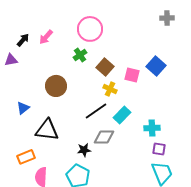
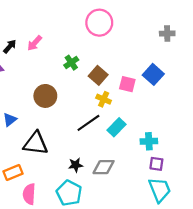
gray cross: (167, 18) -> (167, 33), moved
pink circle: (90, 29) -> (99, 23), moved
gray diamond: (104, 137) -> (104, 167), moved

